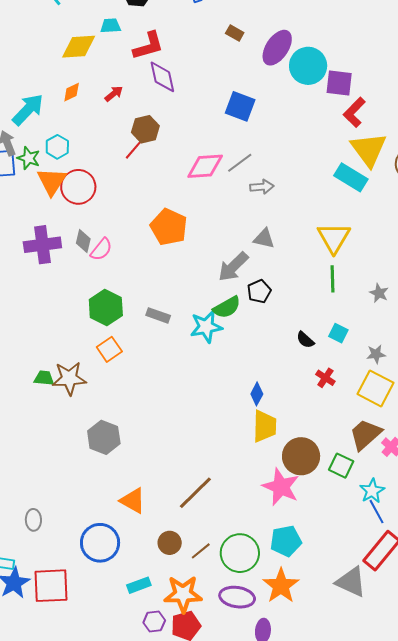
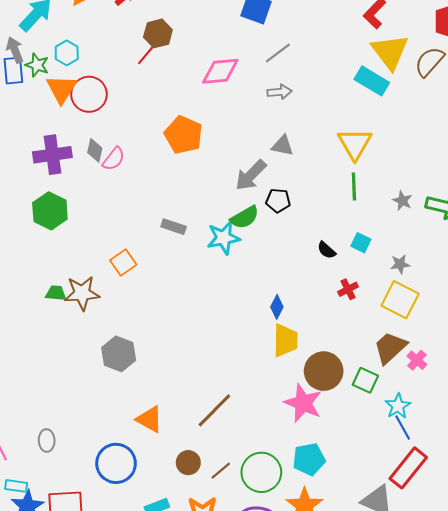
gray line: (240, 163) -> (278, 53), moved
black pentagon: (259, 291) -> (278, 200), turned 30
green hexagon: (106, 307) -> (50, 211), moved
red cross: (325, 378) -> (348, 289), turned 30

